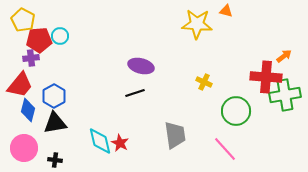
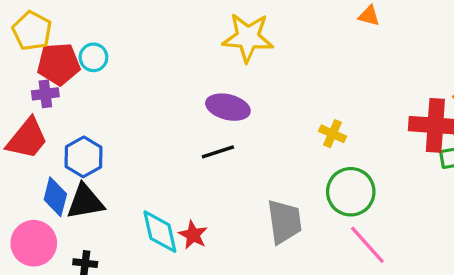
yellow star: (197, 24) -> (248, 37), moved
blue diamond: (28, 110) -> (55, 197), moved
green circle: (236, 111) -> (351, 192), moved

